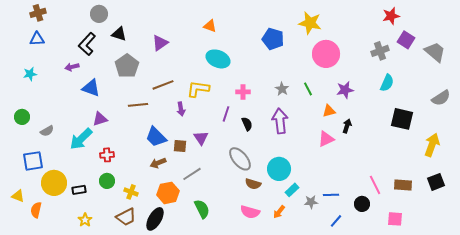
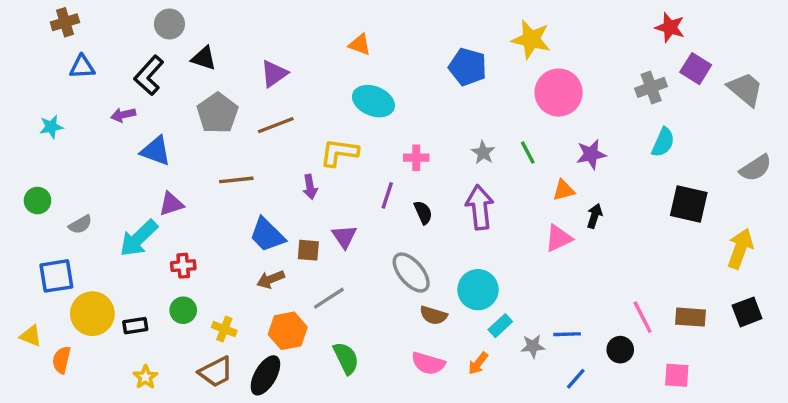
red star: (391, 16) -> (670, 27), turned 30
blue triangle: (37, 39) -> (82, 67), moved
brown line: (163, 85) -> (276, 125), moved

